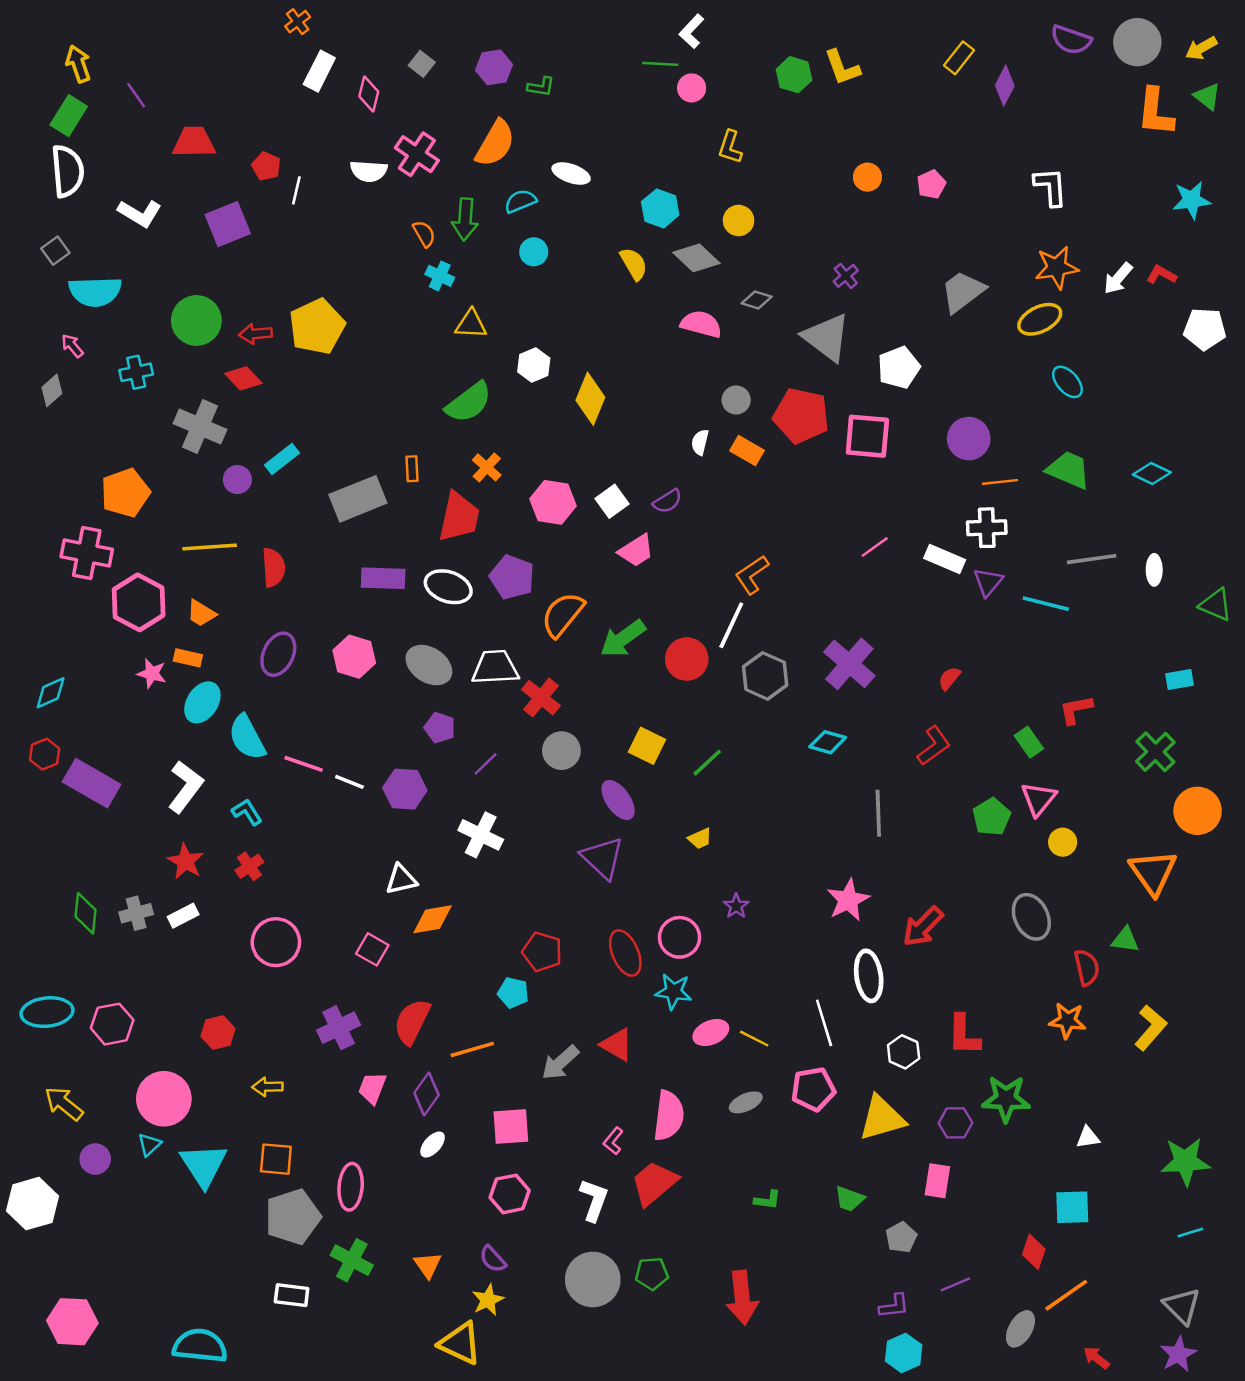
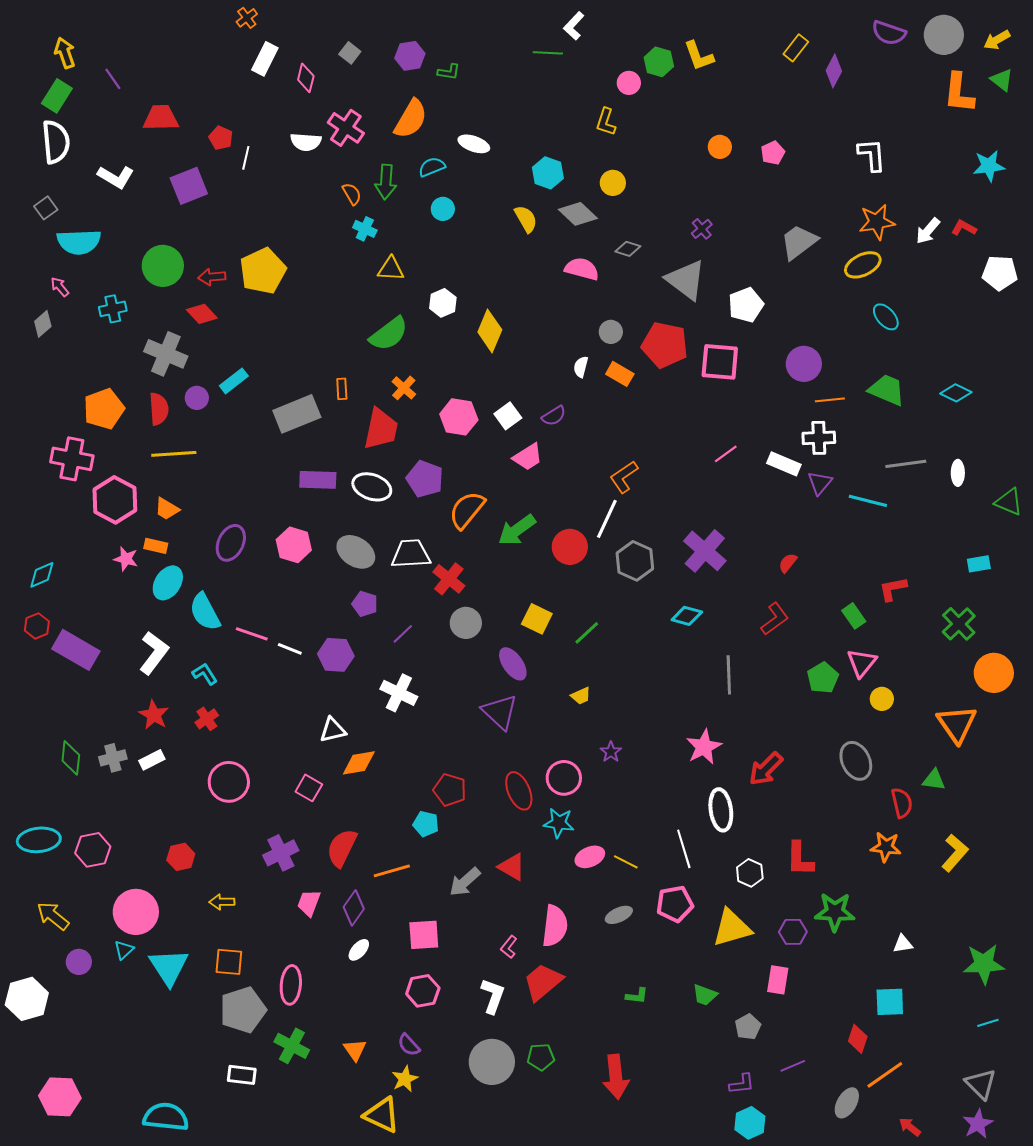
pink circle: (692, 88) -> (629, 83), moved
red semicircle: (273, 567) -> (159, 409), moved

